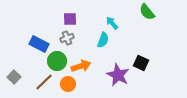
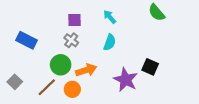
cyan arrow: (112, 23) -> (110, 17), moved
gray cross: (67, 38) -> (71, 40), turned -32
blue rectangle: (39, 44) -> (26, 40), moved

